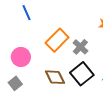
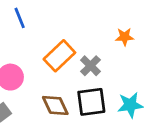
black square: (82, 74) -> (91, 102), turned 30

